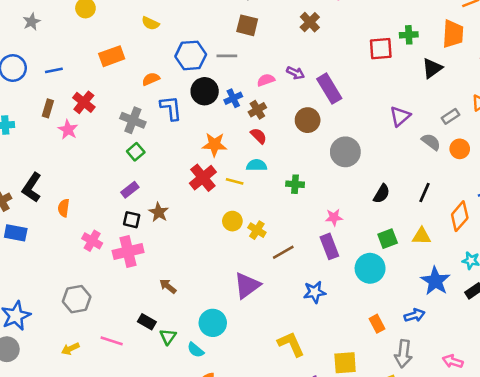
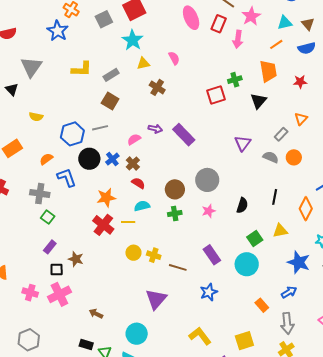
brown square: (247, 25) -> (110, 101), turned 30
brown circle: (308, 120) -> (175, 189), moved
pink star: (334, 217) -> (209, 211), moved
brown line: (283, 252) -> (178, 267), turned 60

